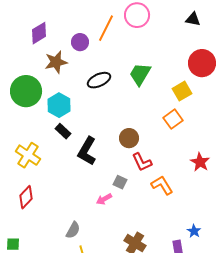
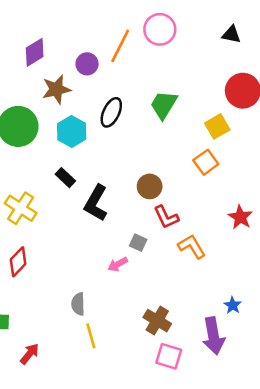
black ellipse: (99, 80) -> (111, 112), turned -40
cyan hexagon: (59, 105) -> (72, 132), moved
gray semicircle: (73, 230) -> (78, 304), turned 150

